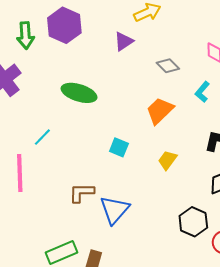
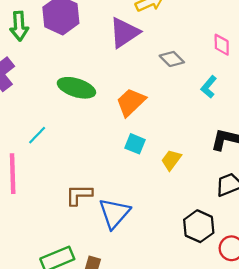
purple triangle: (124, 41) -> (124, 33), size x1.5
orange trapezoid: (160, 111) -> (131, 102), moved
cyan square: (119, 147) -> (135, 144), moved

